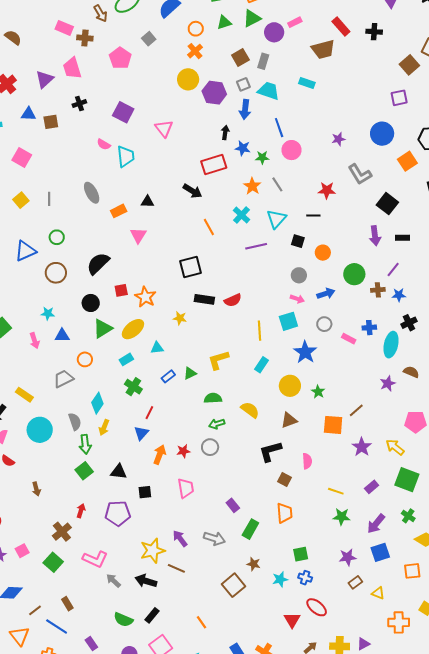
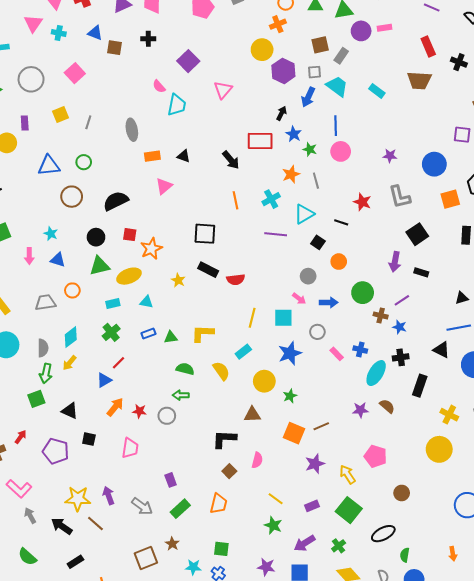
brown trapezoid: (323, 49) -> (419, 80), moved
yellow semicircle: (250, 410) -> (221, 371), moved
black rectangle: (152, 615) -> (75, 562), moved

